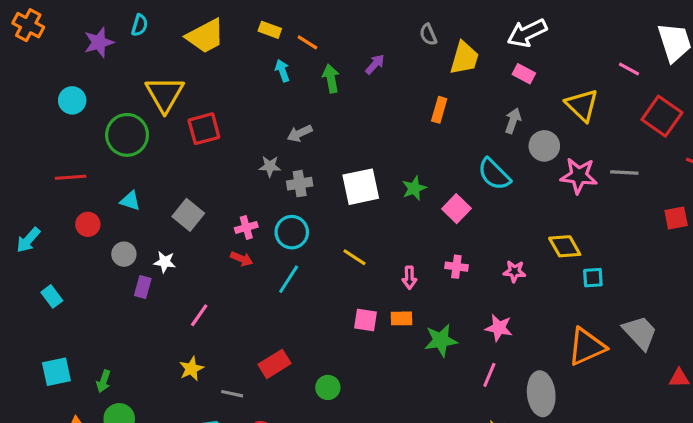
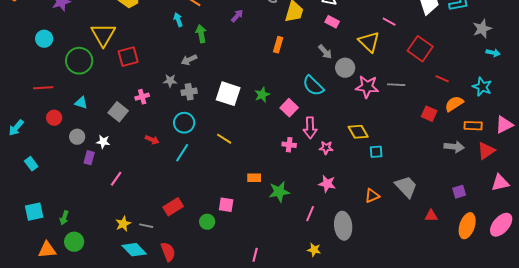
pink line: (629, 69) -> (389, 22), moved
green arrow: (331, 78) -> (201, 34), moved
gray arrow: (513, 121) -> (325, 52), turned 119
white square: (361, 187) -> (228, 94), turned 30
red square: (676, 218) -> (429, 114), turned 35
pink cross: (246, 227) -> (142, 97), moved
pink arrow: (409, 278) -> (310, 128), moved, size x1.5
pink line: (199, 315) -> (116, 179), moved
pink square: (365, 320) -> (226, 205), moved
pink star: (499, 328) -> (327, 184), moved
orange triangle: (587, 347) -> (372, 196), size x0.6
yellow star: (191, 369) -> (123, 224), moved

